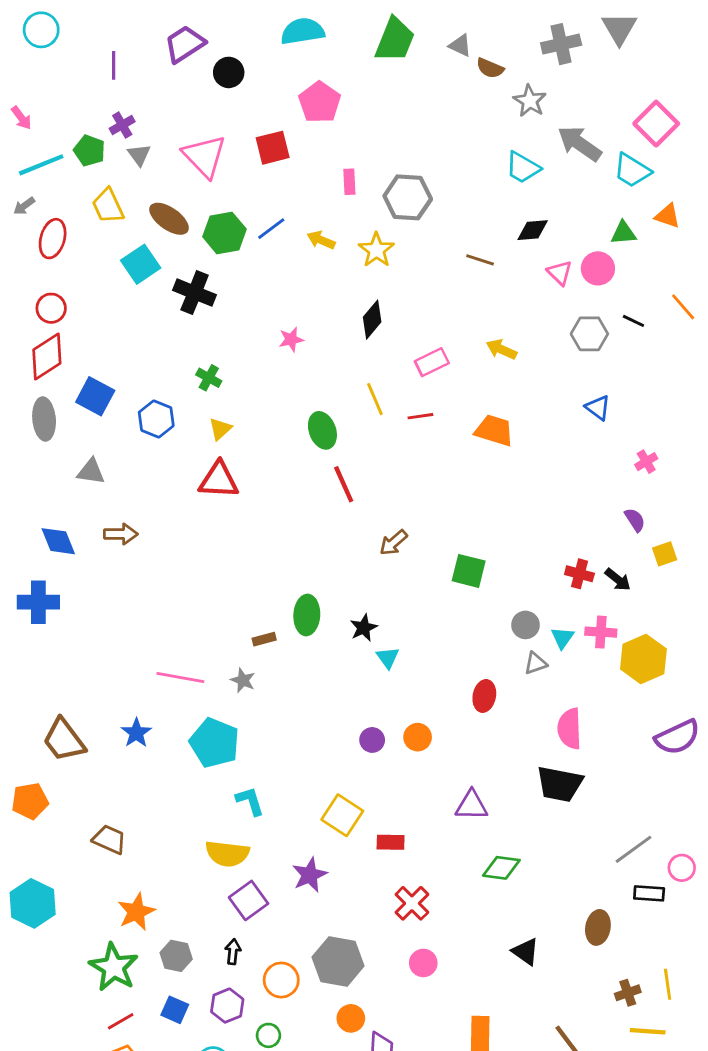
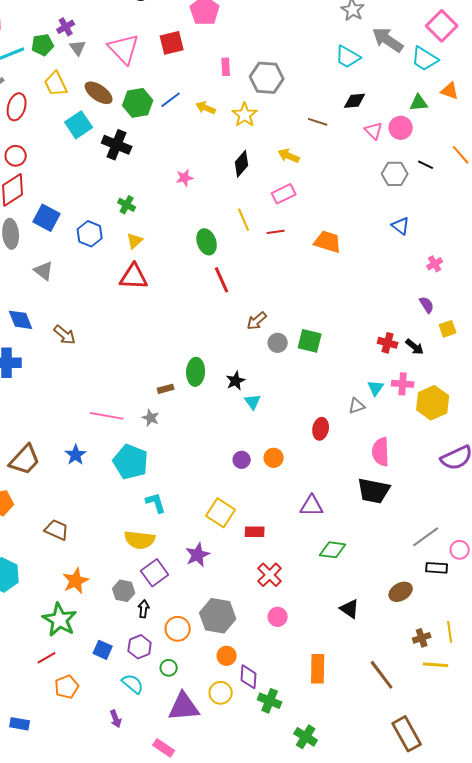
green pentagon: (89, 151) -> (43, 45), turned -30
yellow arrow: (501, 349) -> (289, 156), moved
gray triangle: (91, 472) -> (44, 271), turned 30
brown arrow: (121, 534) -> (65, 335), moved, turned 40
gray circle: (526, 625) -> (278, 343), moved
brown trapezoid: (64, 740) -> (25, 460), turned -100
brown ellipse: (598, 927) -> (401, 592), turned 50
gray hexagon: (176, 956) -> (124, 591), moved
red line: (121, 1021) -> (47, 658), moved

